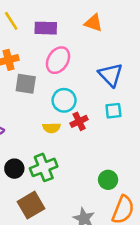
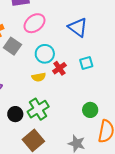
pink ellipse: (58, 60) -> (34, 23), turned 30
gray square: (26, 84) -> (12, 46), turned 36
cyan square: (113, 111) -> (86, 63), moved

